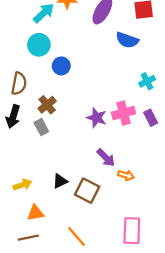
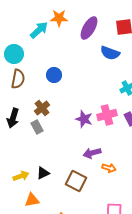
cyan circle: (39, 45) -> (14, 54), moved
brown semicircle: (19, 84) -> (18, 79), moved
purple arrow: (106, 158) -> (92, 153), turned 120
black triangle: (60, 181) -> (43, 173), moved

